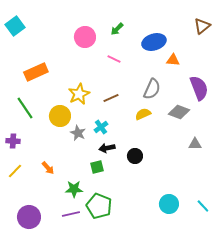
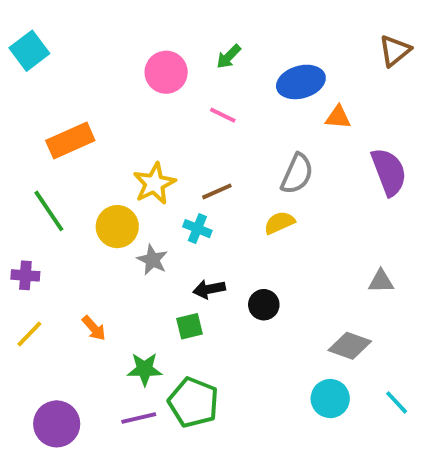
gray diamond: (179, 112) -> (350, 346), moved
cyan cross: (101, 127) -> (197, 229), moved, turned -32

